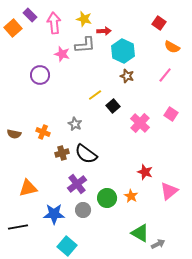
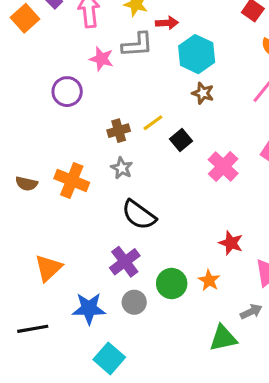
orange cross: (43, 132) -> (72, 181), size x1.5
brown cross: (62, 153) -> (119, 131), moved
orange triangle: (28, 188) -> (48, 268), turned -30
green triangle: (140, 233) -> (223, 338), turned -42
gray arrow: (158, 244) -> (251, 312), moved

